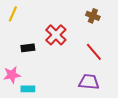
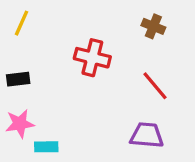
red cross: (56, 35) -> (92, 58), turned -30
black rectangle: (28, 48) -> (18, 79), moved

